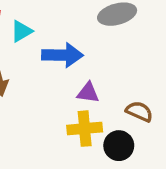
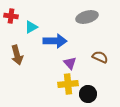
purple triangle: (88, 93) -> (70, 63), turned 40
brown semicircle: (139, 111) -> (100, 57), moved

